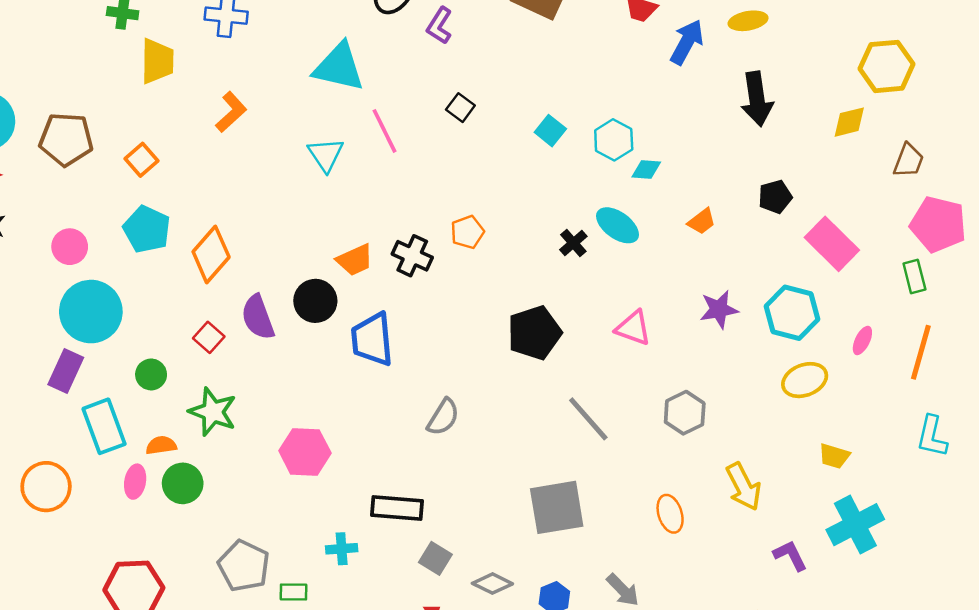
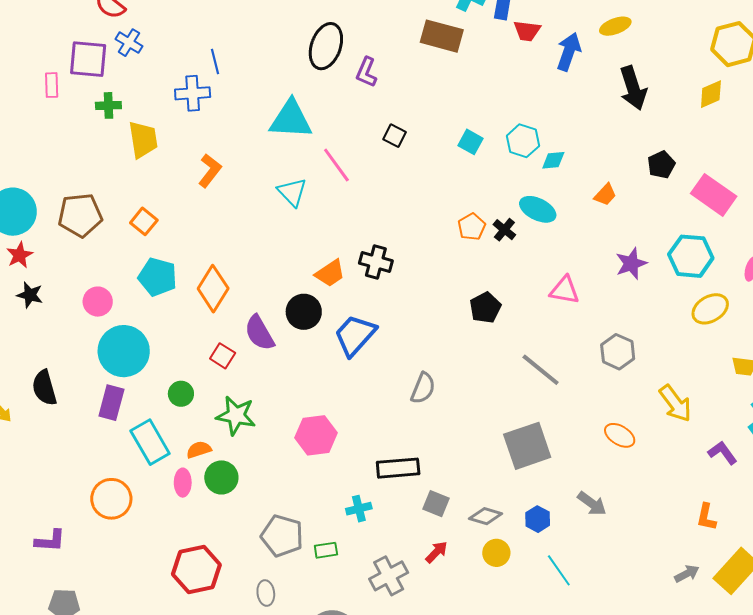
orange pentagon: (467, 232) -> (472, 227), moved
black pentagon: (534, 333) -> (485, 308), size x0.7
blue trapezoid: (372, 339) -> (355, 335), turned 57
orange ellipse: (670, 514) -> (620, 435), turned -32

